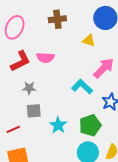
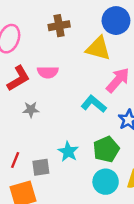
yellow triangle: (89, 40) -> (98, 48), size x1.6
gray square: (34, 111) -> (41, 167), moved
red line: (13, 129) -> (15, 160), turned -40

